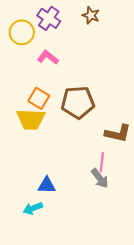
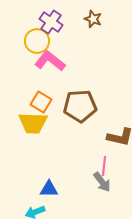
yellow circle: (22, 32) -> (37, 41), moved
pink L-shape: (48, 57) -> (50, 61), size x1.4

